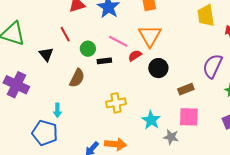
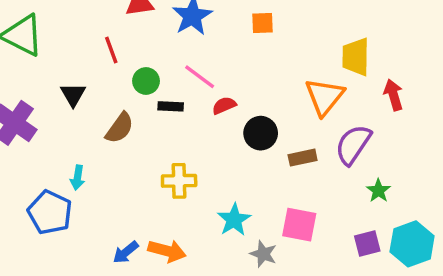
orange triangle: (150, 36) -> (324, 97), moved
black triangle: (46, 54) -> (73, 95), moved
brown rectangle: (186, 89) -> (303, 158), moved

